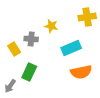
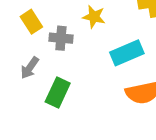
yellow rectangle: (14, 49) -> (31, 22), moved
gray arrow: (10, 86) -> (30, 68), moved

